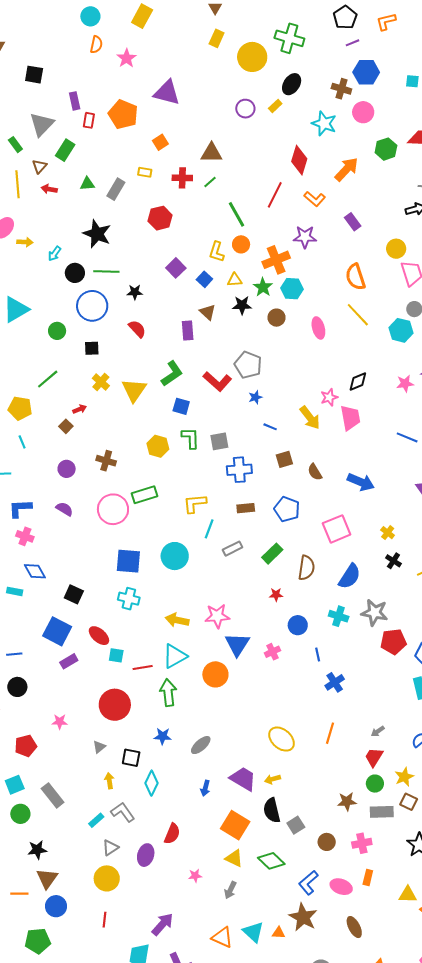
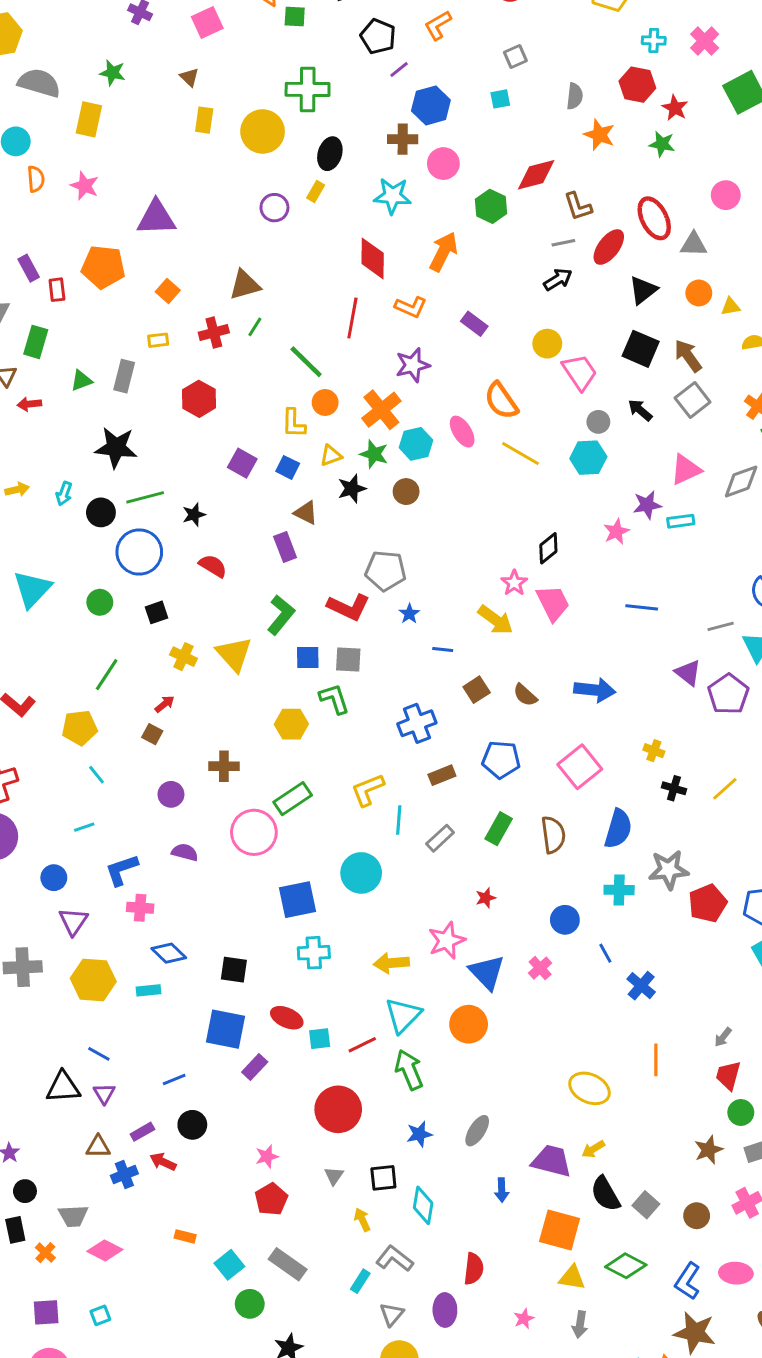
pink ellipse: (318, 328) -> (462, 432), moved
gray square: (219, 441) -> (348, 659), moved, turned 30
red star: (276, 595) -> (486, 898), moved
red pentagon: (26, 746) -> (271, 1199), moved

